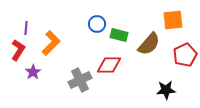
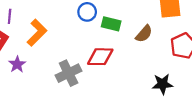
brown semicircle: (149, 44) -> (144, 34), size x0.7

